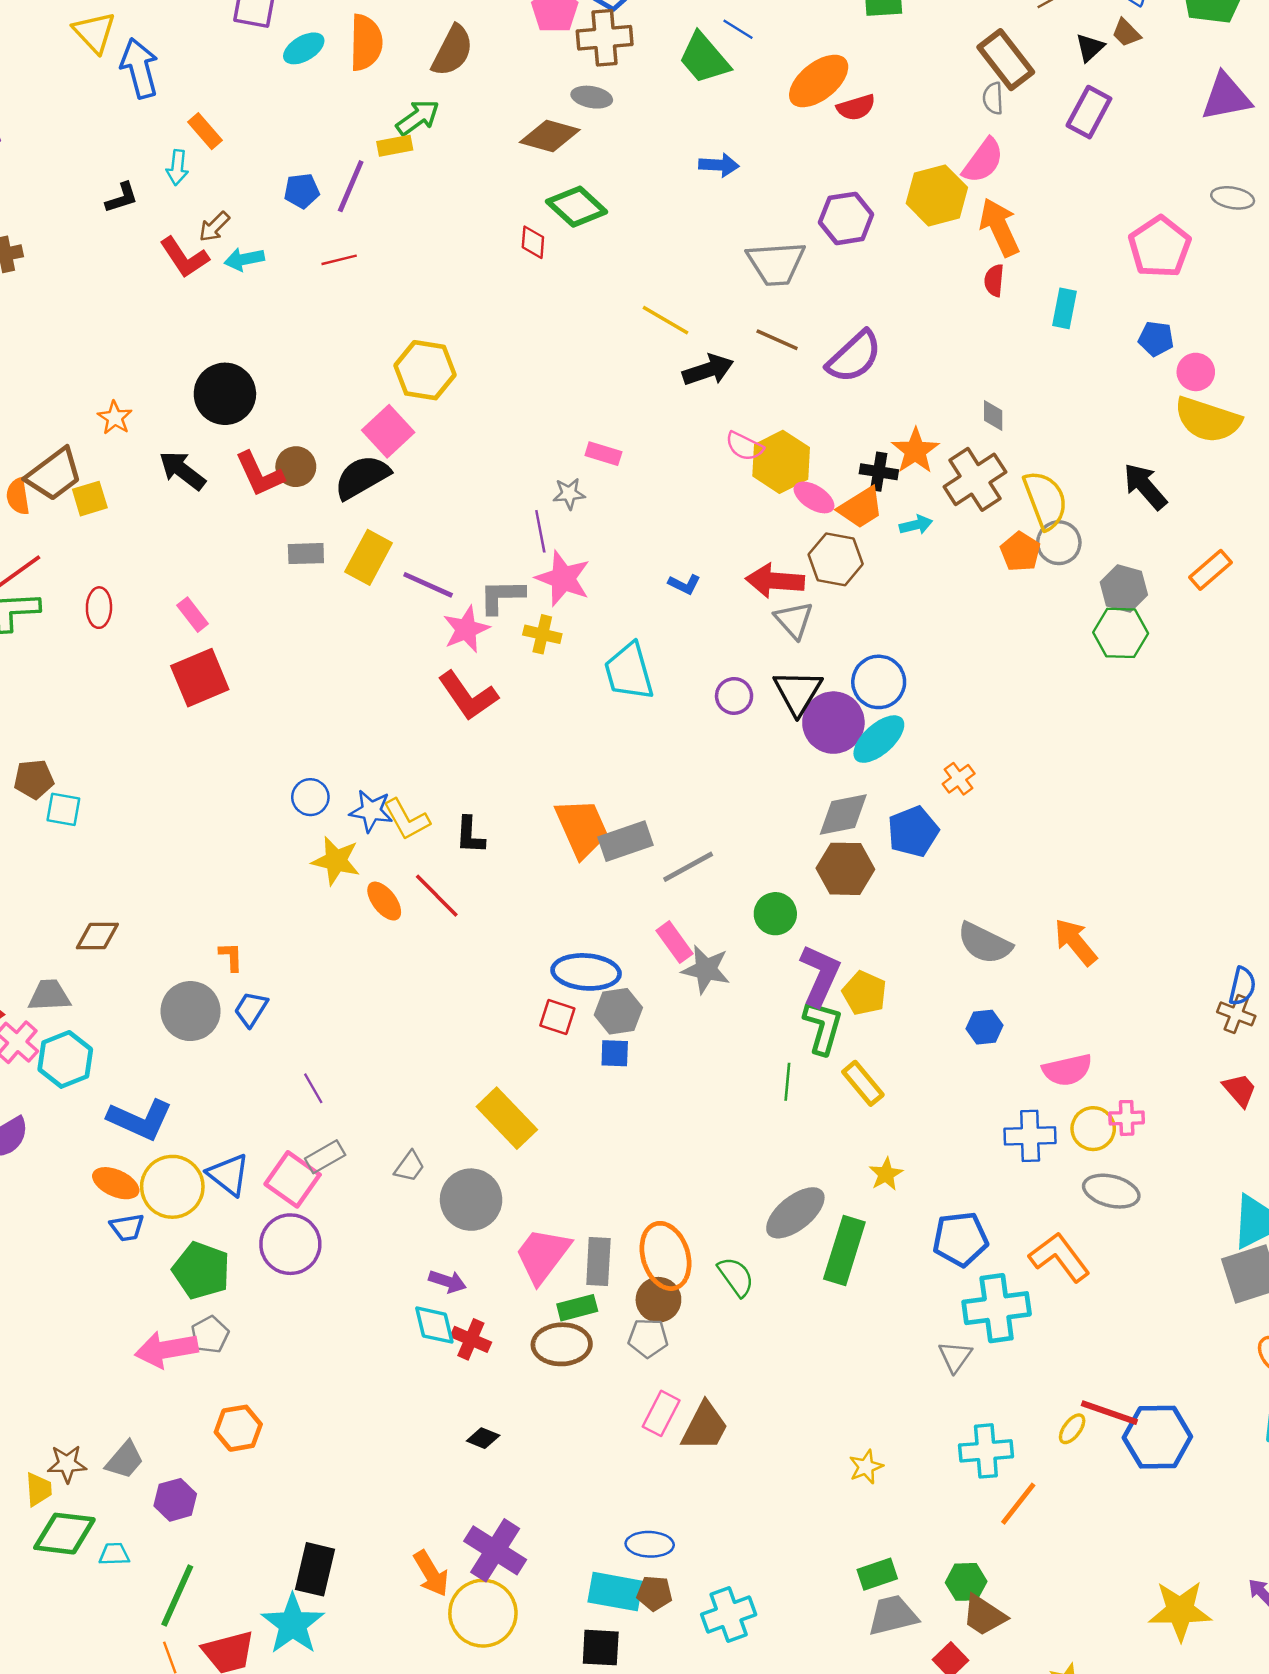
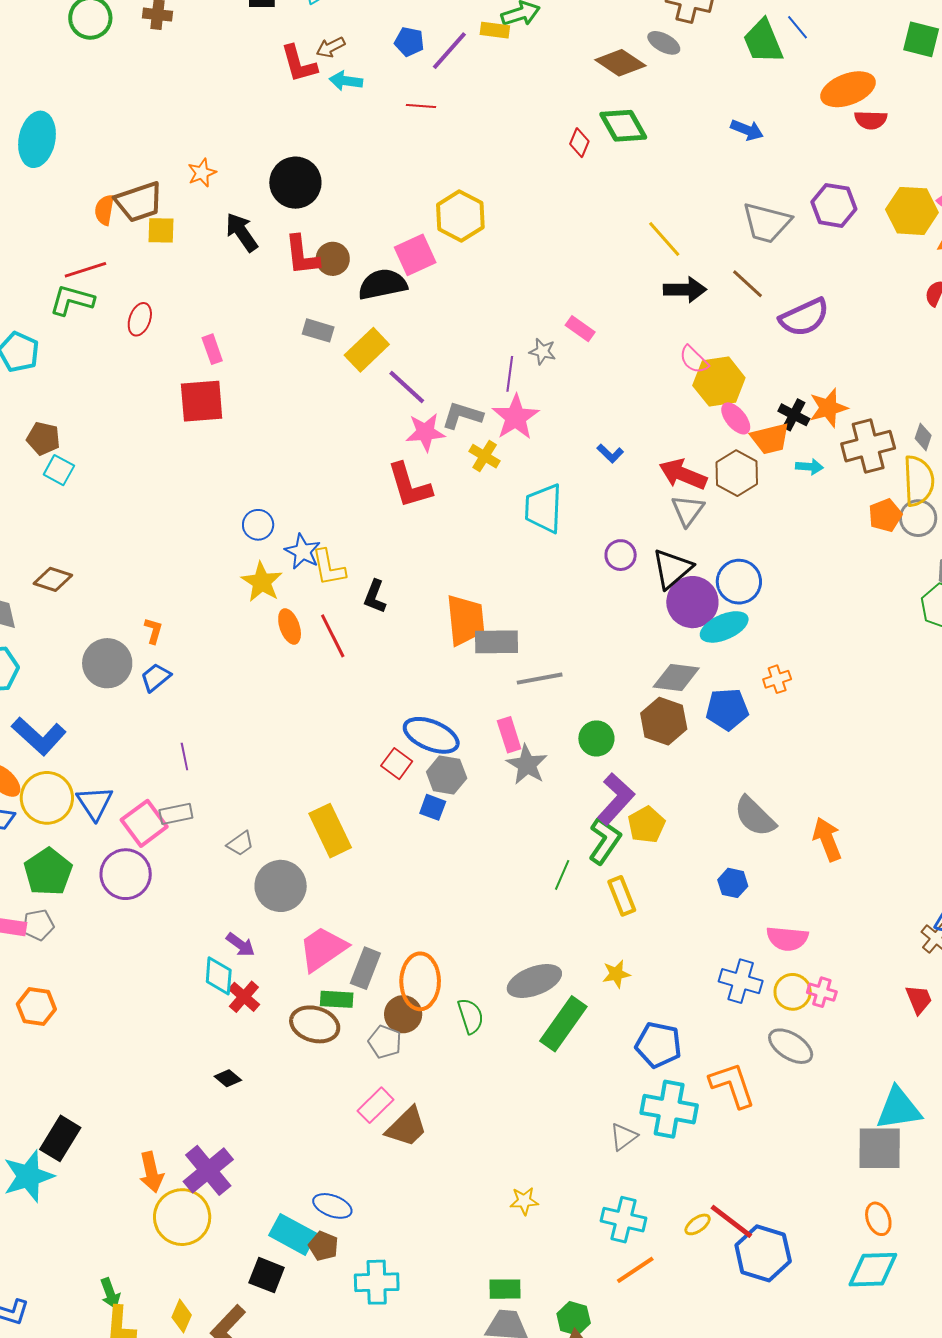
gray diamond: (993, 415) -> (923, 437), moved

